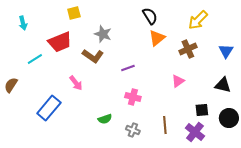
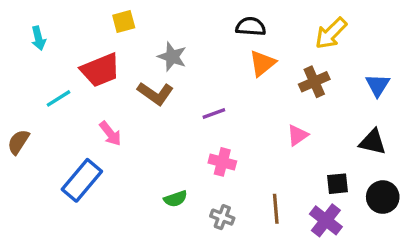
black semicircle: (150, 16) -> (251, 27), turned -54
pink arrow: (76, 83) -> (110, 134), moved

